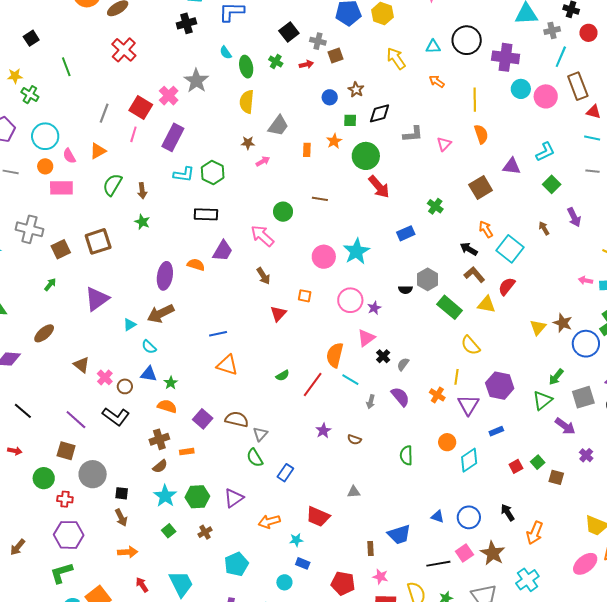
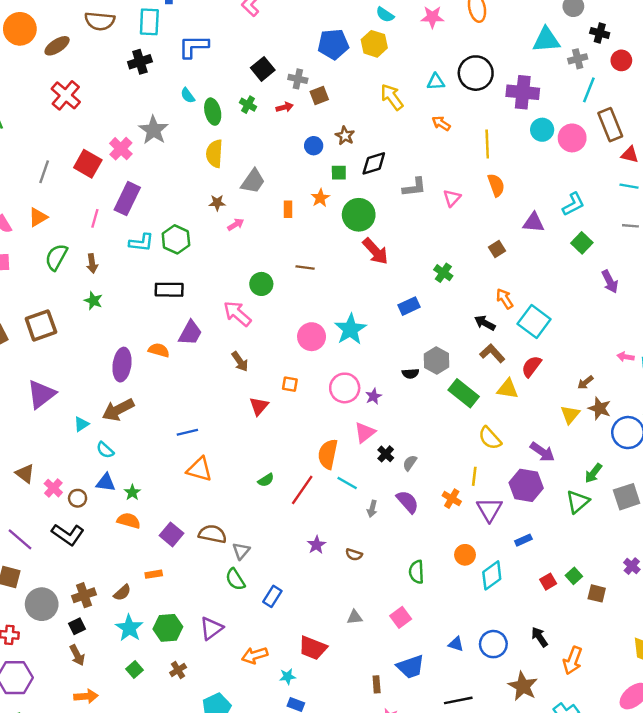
pink line: (133, 134) -> (95, 218), moved
brown square: (481, 188) -> (497, 249), size x0.6
brown arrow: (544, 228) -> (585, 382), moved, turned -96
purple arrow: (565, 426) -> (542, 452), moved
brown cross: (159, 439) -> (84, 595), moved
black square: (122, 493) -> (77, 626), turned -32
pink square: (464, 553) -> (401, 617), moved

